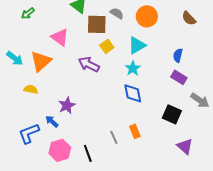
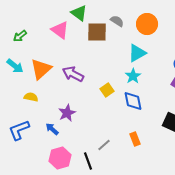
green arrow: (28, 13) -> (20, 36), moved
pink triangle: (60, 37) -> (60, 30), moved
yellow square: (107, 46) -> (107, 90), moved
purple arrow: (89, 64) -> (73, 74), moved
blue L-shape: (29, 133) -> (19, 130), moved
gray line: (114, 137) -> (104, 145), moved, turned 72

